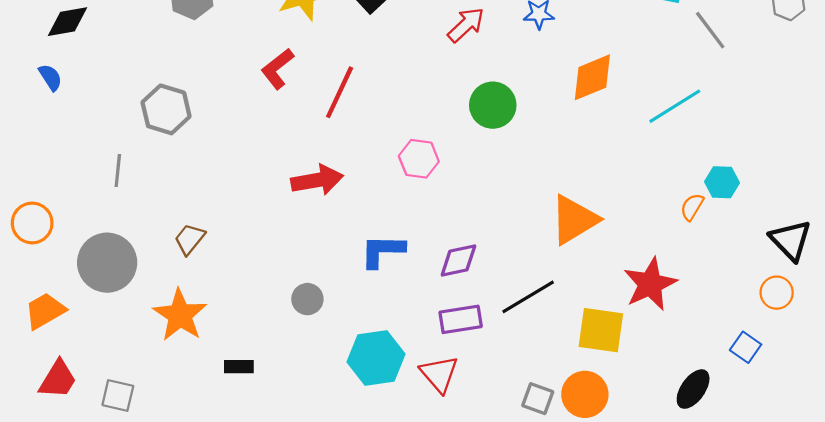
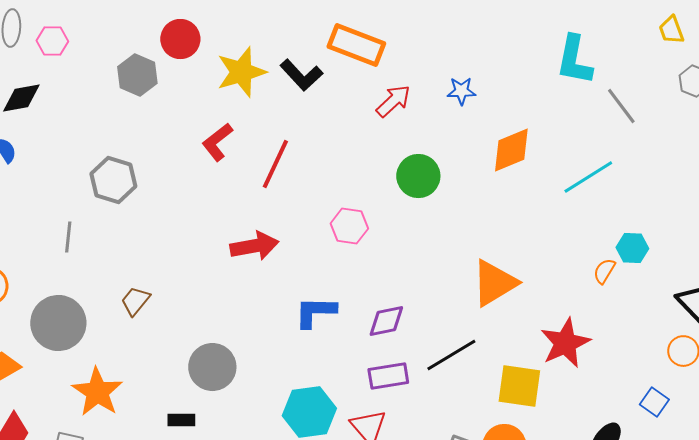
gray circle: (307, 299) -> (212, 367), moved, size x1.6
orange star: (180, 315) -> (97, 392), moved

